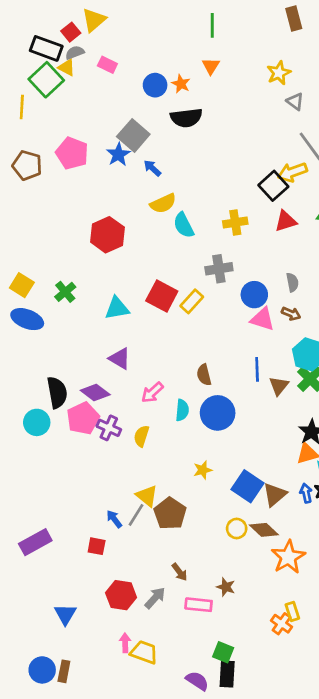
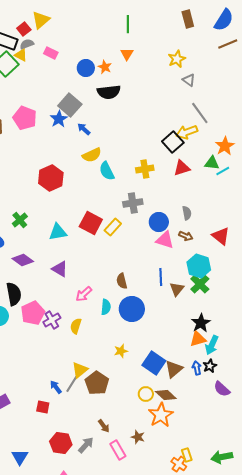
purple diamond: (95, 393) -> (23, 260), moved
purple cross: (109, 428) -> (52, 320), turned 36
yellow triangle: (147, 496) -> (80, 370), turned 42
orange star: (288, 557) -> (161, 415), moved
pink rectangle: (199, 605) -> (118, 450), turned 54

